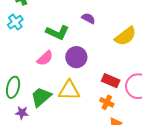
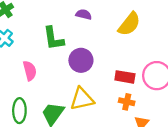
green L-shape: (57, 33) -> (53, 38), turned 70
pink semicircle: (45, 58) -> (30, 71), moved, turned -48

